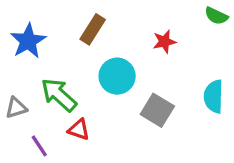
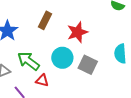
red star: (164, 42) -> (77, 32), moved, size x1.5
cyan circle: (117, 76) -> (62, 58), moved

